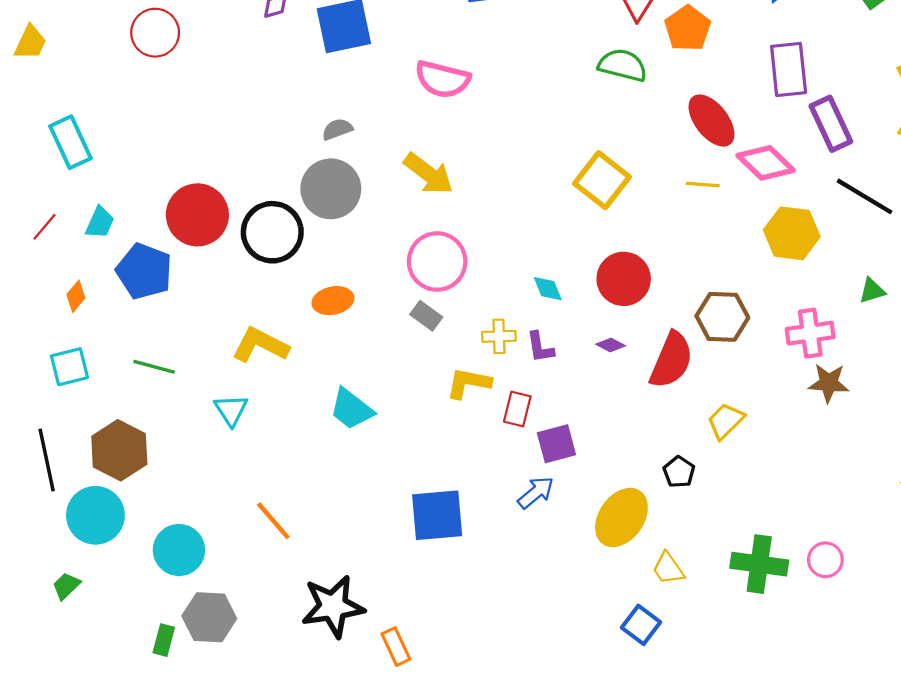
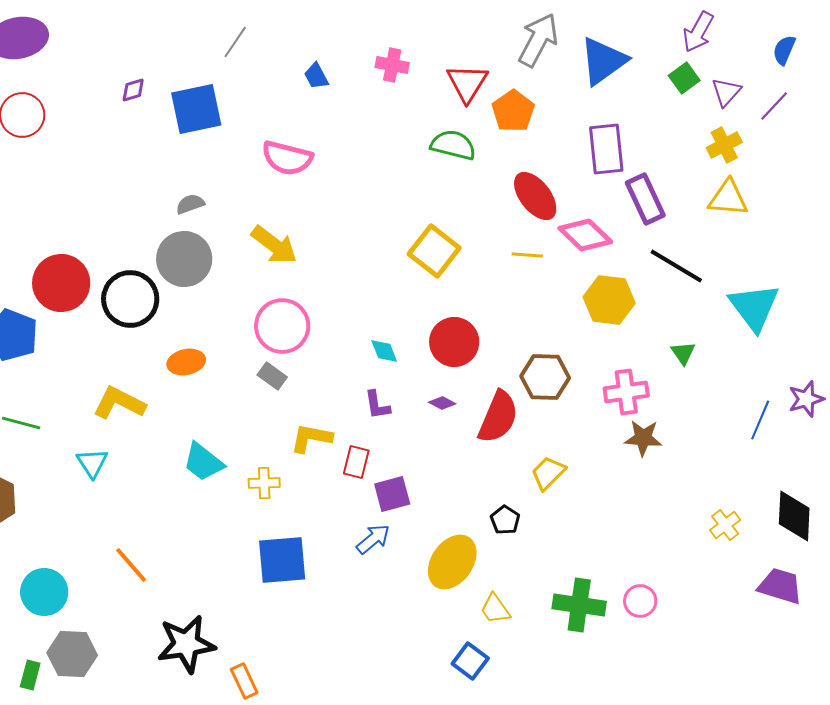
green triangle: (872, 291) -> (683, 353), turned -48
yellow cross: (499, 336) -> (264, 483), moved

